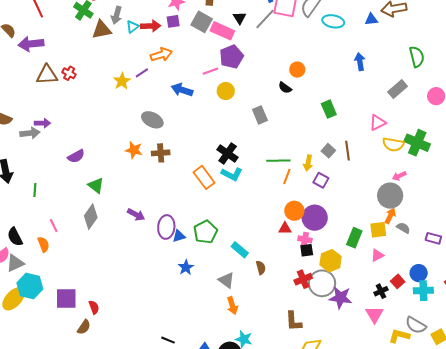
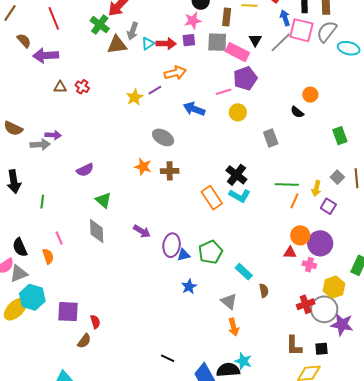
gray square: (202, 22) -> (217, 42), turned -30
brown triangle: (47, 75) -> (60, 87), size x0.6
gray diamond: (91, 217) -> (97, 231), turned -40
black square: (307, 250) -> (321, 349), moved

